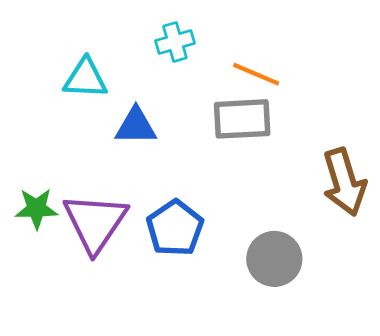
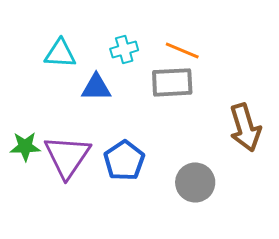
cyan cross: (175, 42) -> (124, 49), moved

